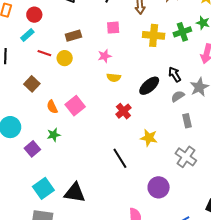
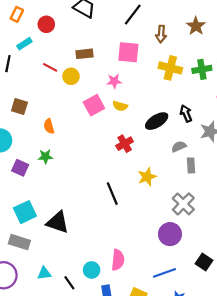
pink square: (113, 28) -> (128, 52), size x1.5
cyan rectangle: (27, 35) -> (24, 44), moved
brown square: (32, 84) -> (19, 107), moved, turned -35
gray semicircle: (178, 96) -> (179, 147), moved
pink square: (75, 106) -> (94, 105), moved
yellow star: (149, 138) -> (147, 177), turned 30
purple square: (32, 149) -> (20, 168), turned -35
purple circle: (159, 187) -> (170, 234), moved

